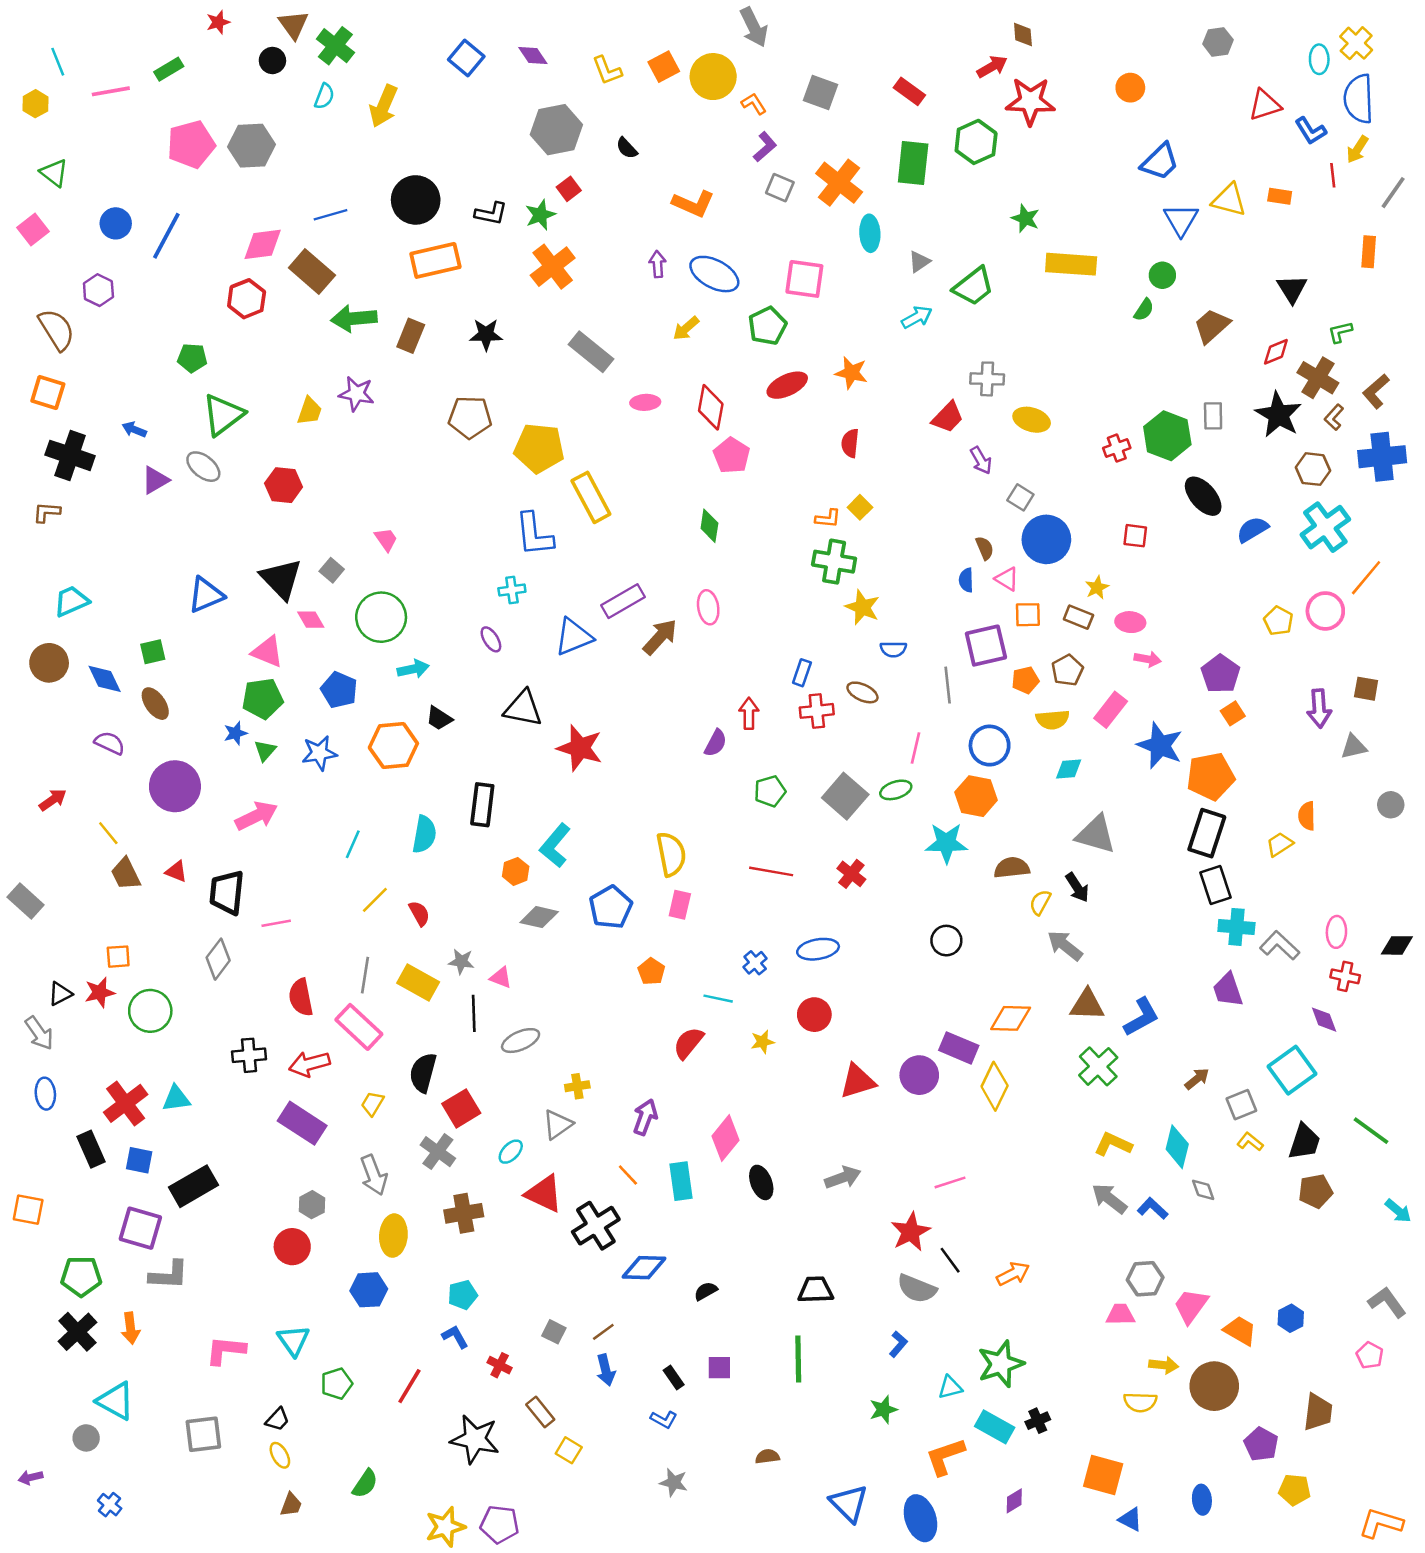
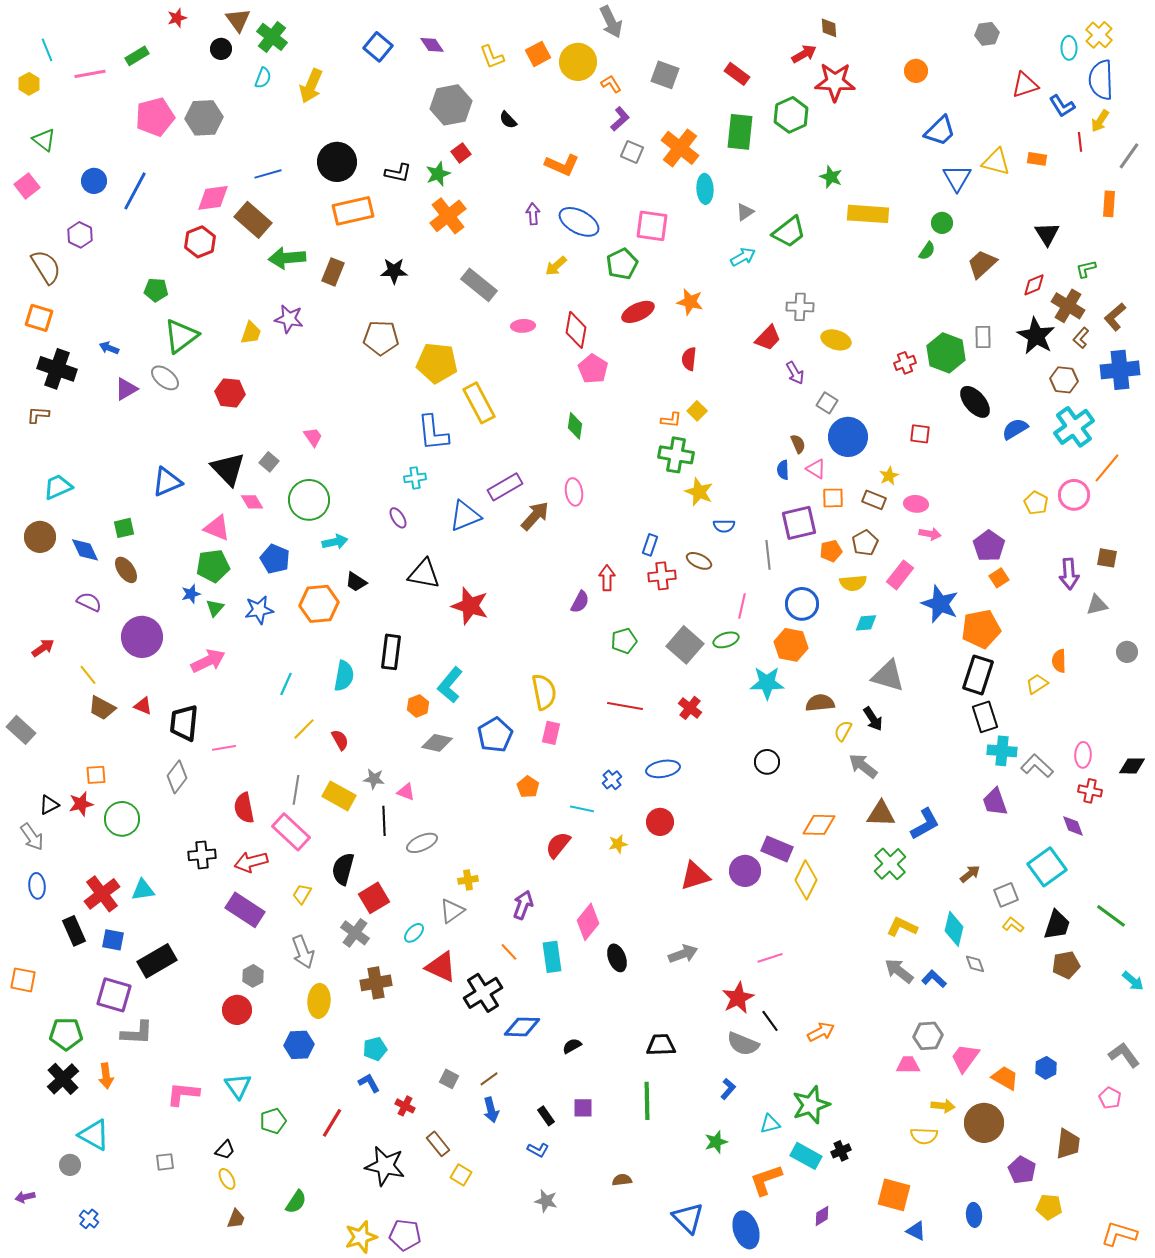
brown trapezoid: (126, 874) -> (102, 708), turned -36
gray square: (203, 1434) -> (165, 1162), size x0.6

